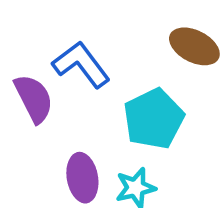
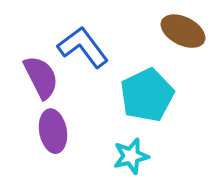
purple ellipse: (82, 178) -> (53, 131), moved

